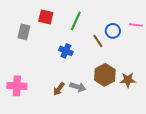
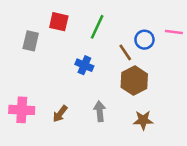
brown hexagon: (105, 75) -> (134, 81), moved
brown star: (128, 80) -> (143, 120), moved
gray arrow: (78, 87) -> (100, 111), turned -112
brown arrow: (59, 89) -> (60, 114), moved

